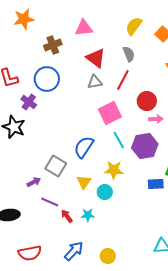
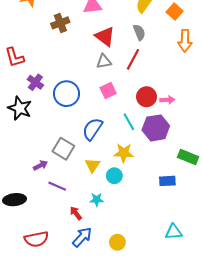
blue circle: (47, 79) -> (67, 94), moved
red circle: (147, 101) -> (147, 97), moved
pink square: (110, 113) -> (108, 91), moved, size x0.7
blue rectangle: (156, 184) -> (167, 181), moved
red arrow: (67, 216) -> (76, 213), moved

